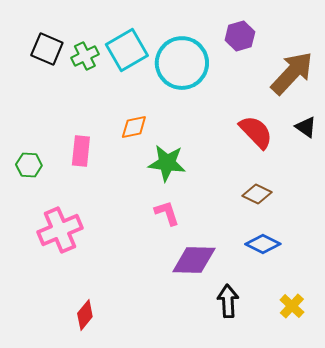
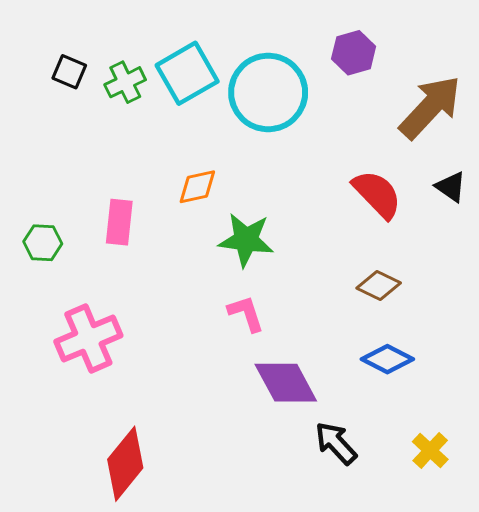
black square: (47, 49) -> (69, 72), size x0.7
purple diamond: (194, 260) -> (286, 383), turned 60
black arrow: (228, 301) -> (336, 443), turned -40
red diamond: (85, 315) -> (125, 464), size x1.6

